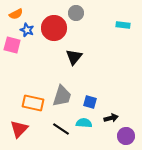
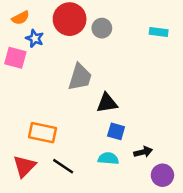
gray circle: (76, 13) -> (102, 28), moved
red circle: (54, 28) -> (70, 19), moved
black triangle: (74, 57) -> (107, 103), moved, turned 42
gray trapezoid: (62, 96) -> (80, 77), moved
black line: (61, 129) -> (63, 166), moved

